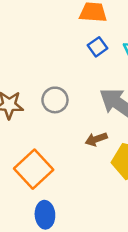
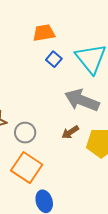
gray circle: (55, 100) -> (25, 133), moved

